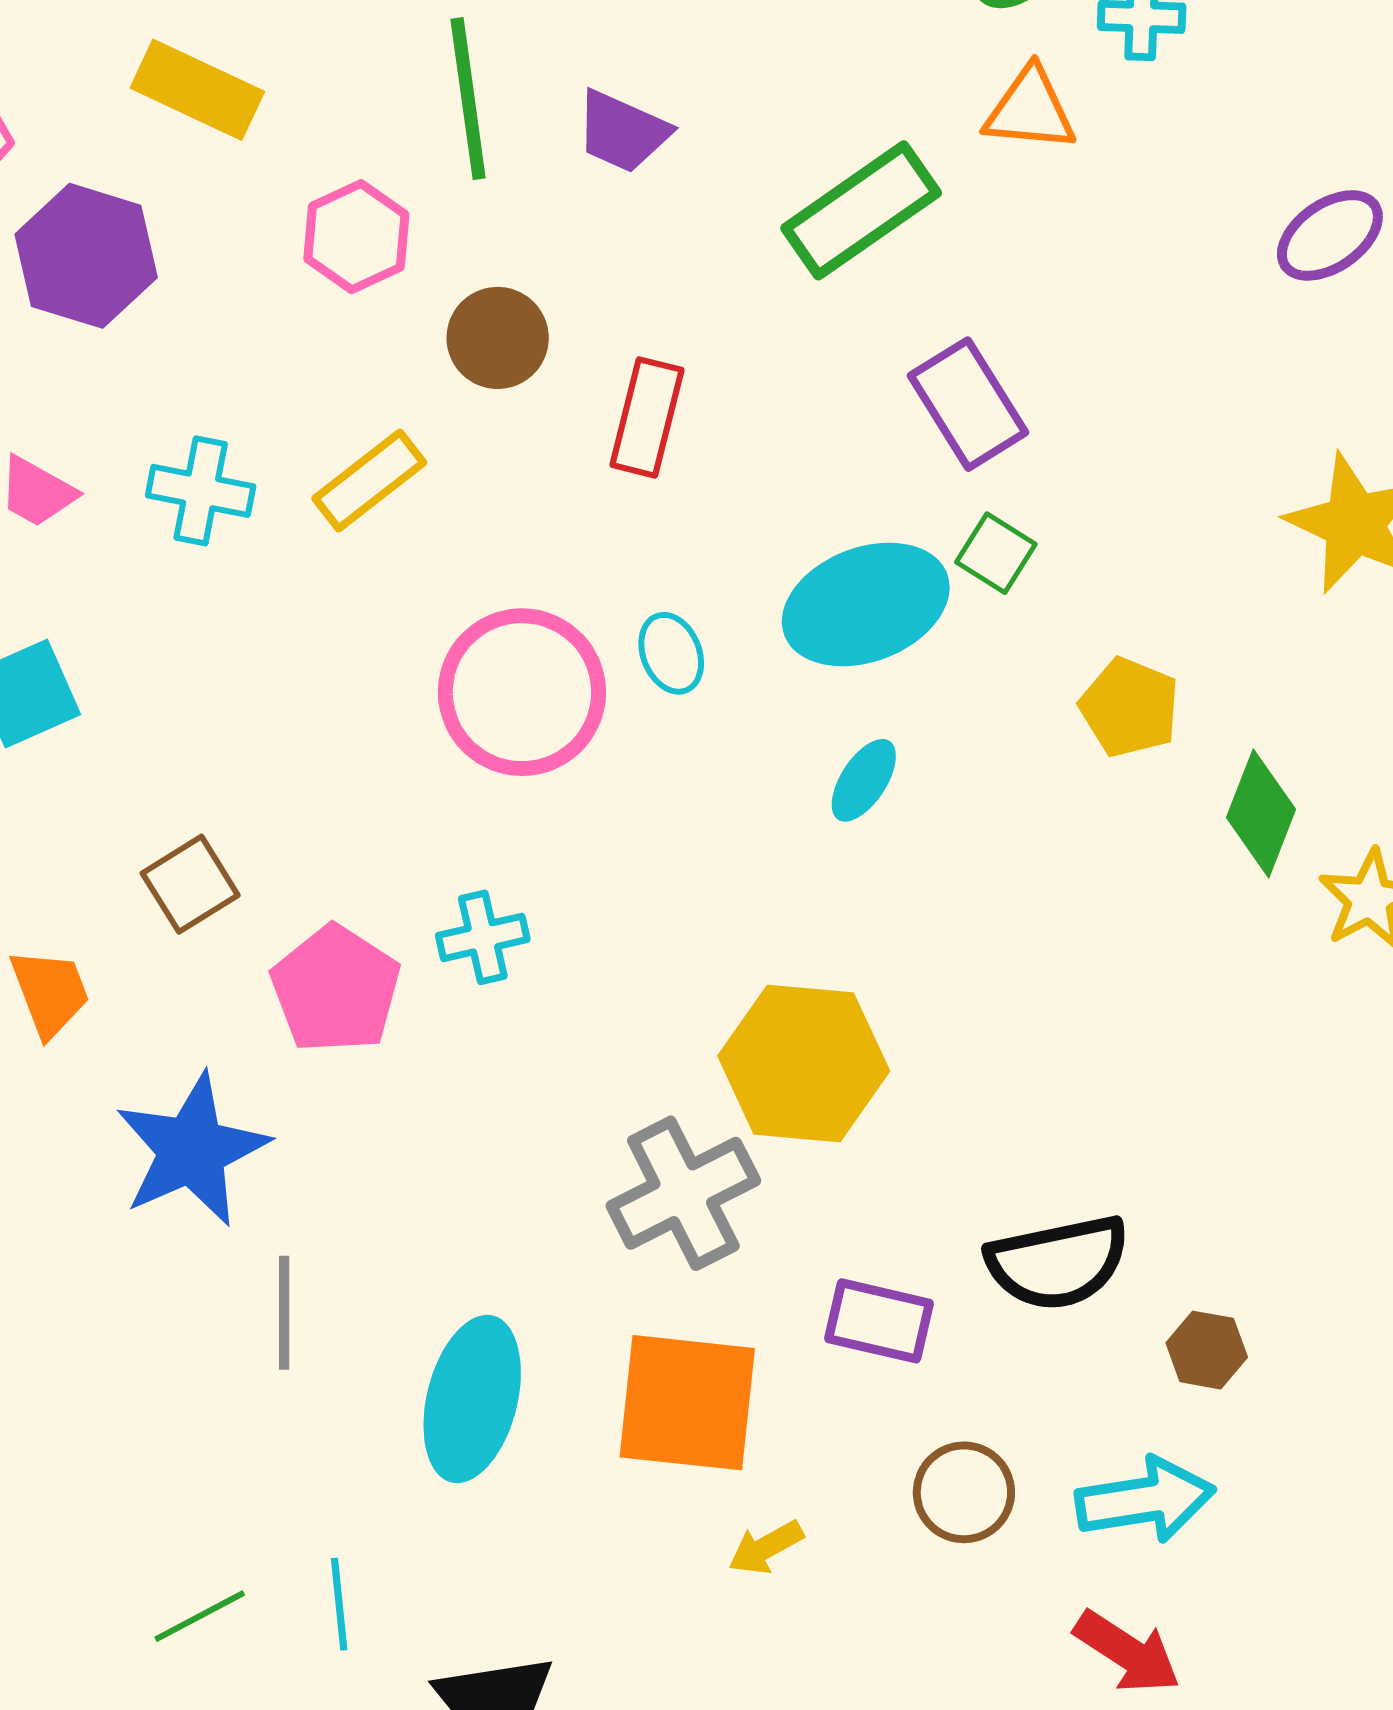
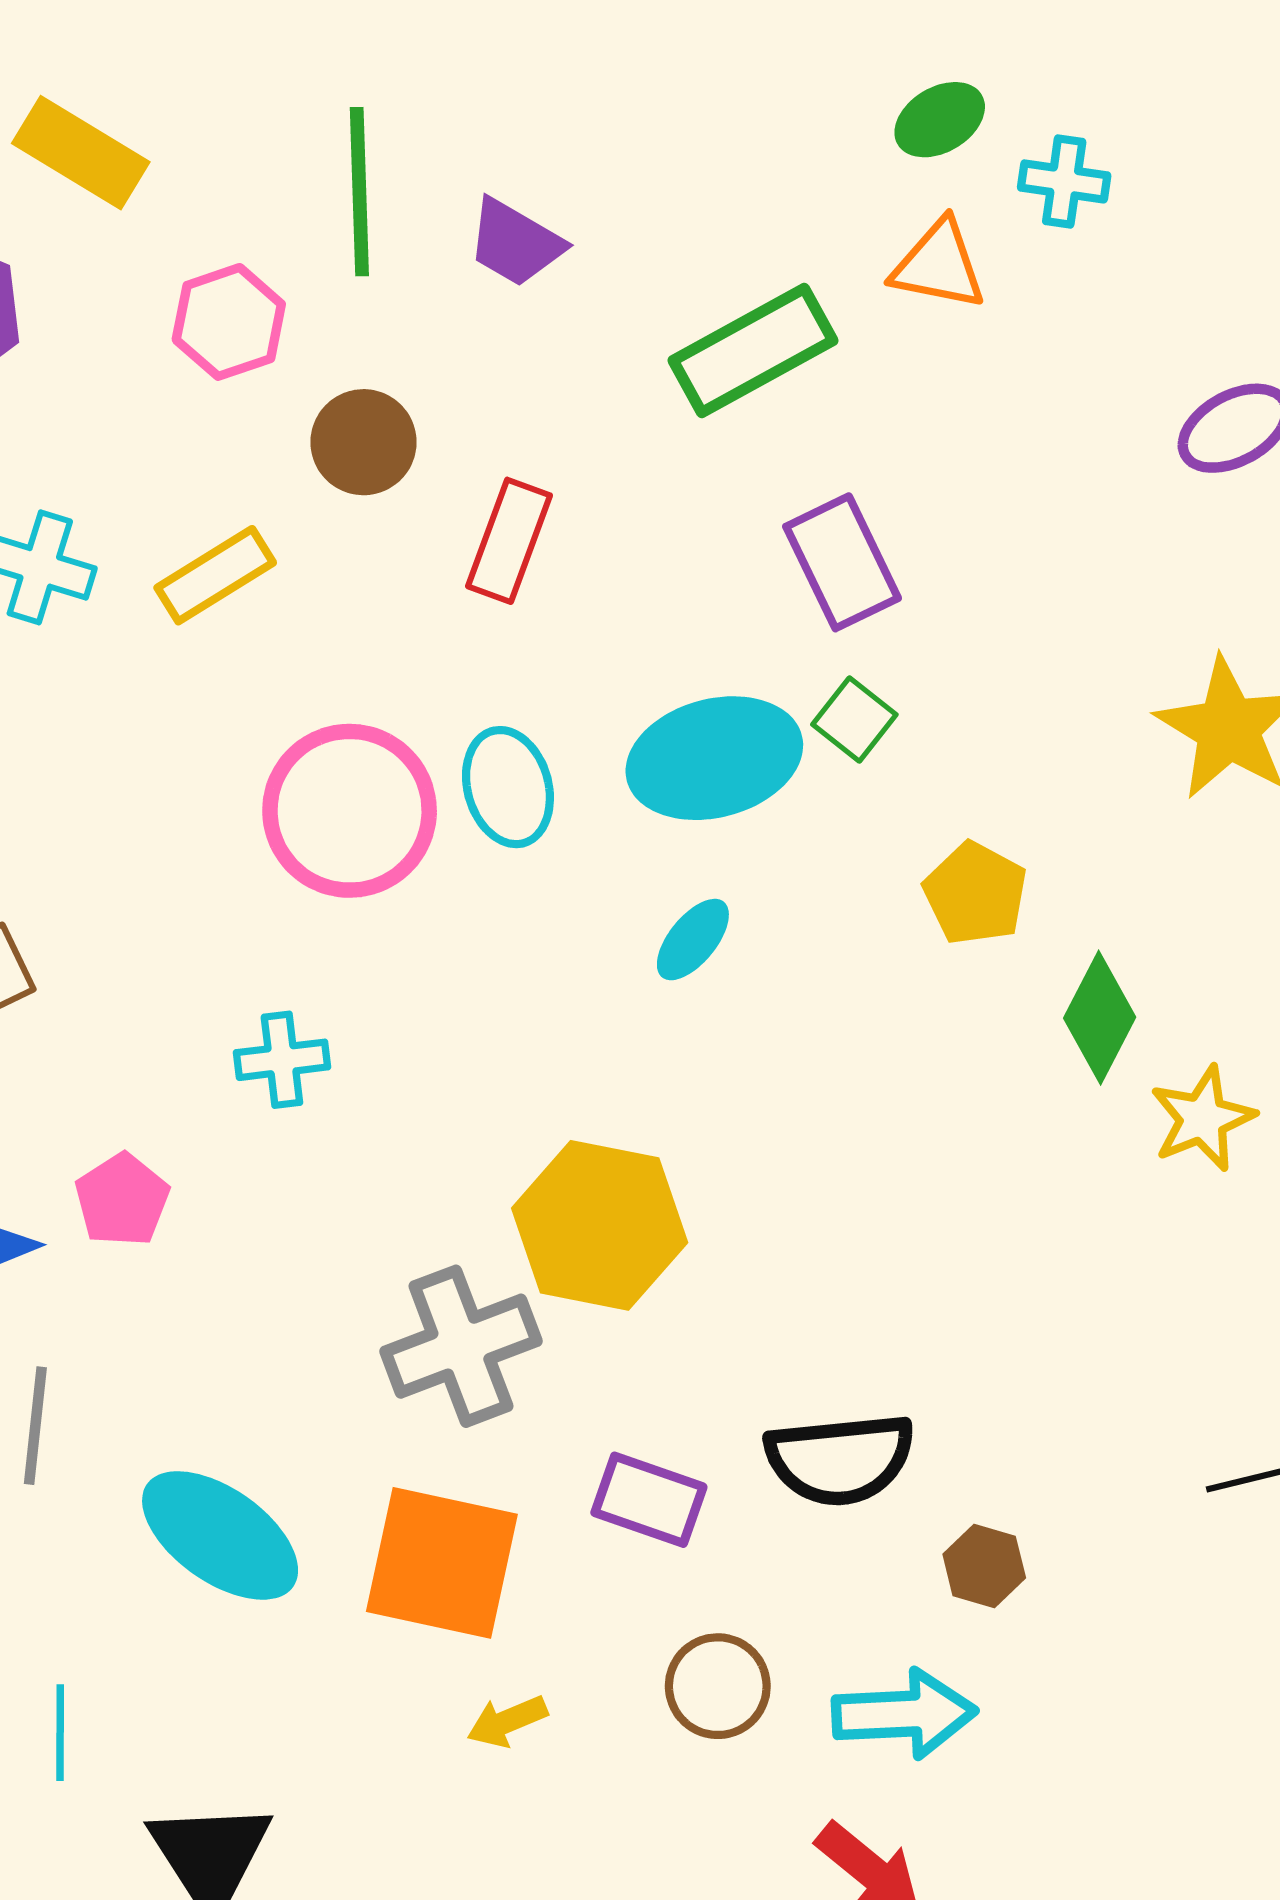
cyan ellipse: (671, 653) -> (508, 787), size x1.4
pink pentagon: (336, 989) -> (122, 1200), moved, size x0.7
cyan ellipse: (472, 1399) -> (220, 1535), turned -75

